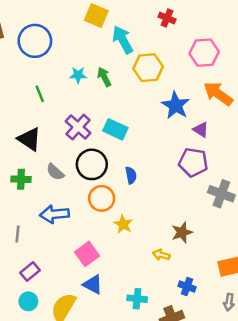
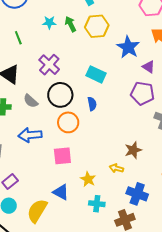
yellow hexagon: (148, 68) -> (97, 26), moved
cyan rectangle: (115, 129) -> (96, 74), moved
yellow star: (123, 224) -> (88, 179), moved
pink square: (87, 254) -> (62, 156), moved, turned 30
blue cross: (187, 287) -> (137, 194), size x1.5

